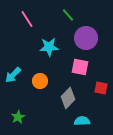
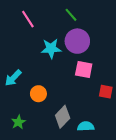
purple circle: (86, 38) -> (77, 41), moved
orange circle: (40, 81) -> (38, 94), moved
gray diamond: (68, 98) -> (63, 117), moved

